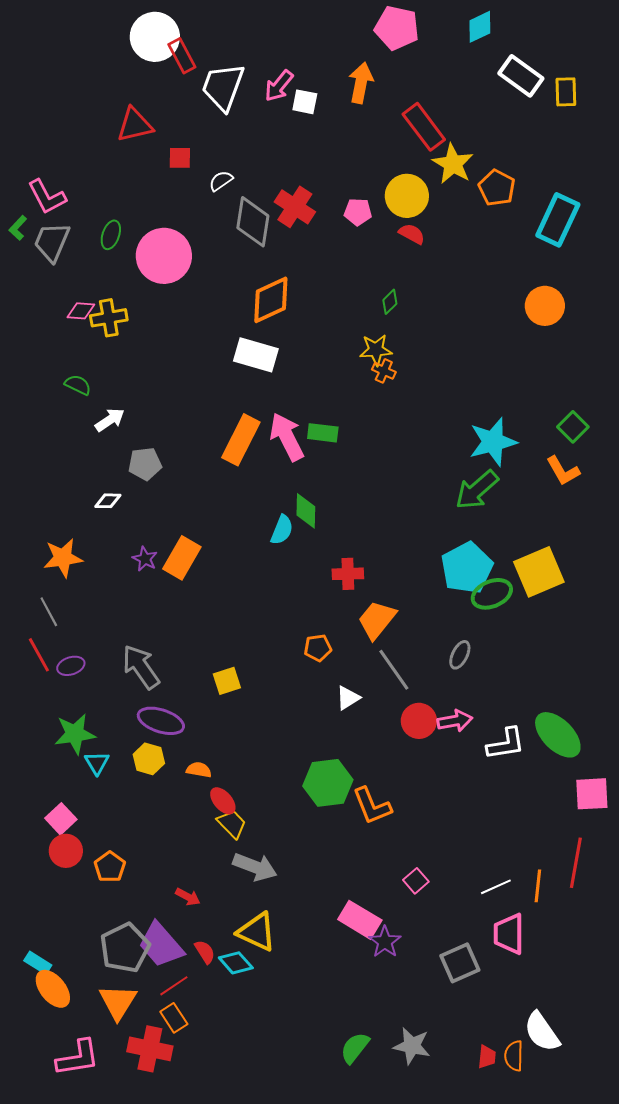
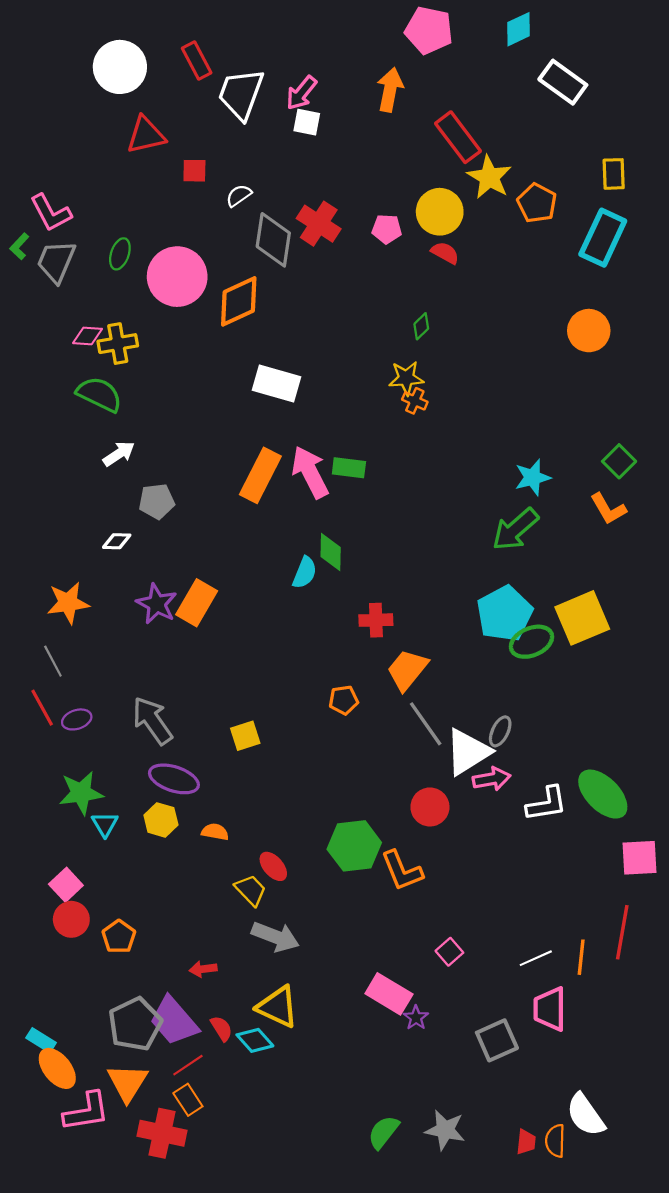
white circle: (155, 37) -> (120, 67), moved
yellow rectangle: (566, 92) -> (614, 174), moved
white square: (305, 102) -> (307, 122), moved
orange diamond: (271, 300) -> (239, 301), moved
green semicircle: (78, 385) -> (99, 394), moved, size x1.6
cyan star: (493, 442) -> (533, 477), size x0.7
purple star: (145, 559) -> (157, 604), size x1.5
gray ellipse: (460, 655) -> (500, 731), moved
white triangle: (348, 698) -> (468, 752), moved, size x1.8
red circle: (419, 721) -> (430, 807), moved
red ellipse: (223, 801) -> (273, 866), moved
red arrow: (188, 897) -> (203, 969), turned 145
purple star: (385, 942) -> (416, 1018), size x0.7
pink L-shape: (78, 1058) -> (86, 1112), moved

